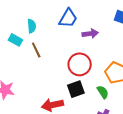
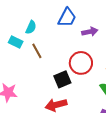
cyan semicircle: (32, 26) -> (31, 27), turned 32
black square: (76, 89) -> (62, 79), moved

